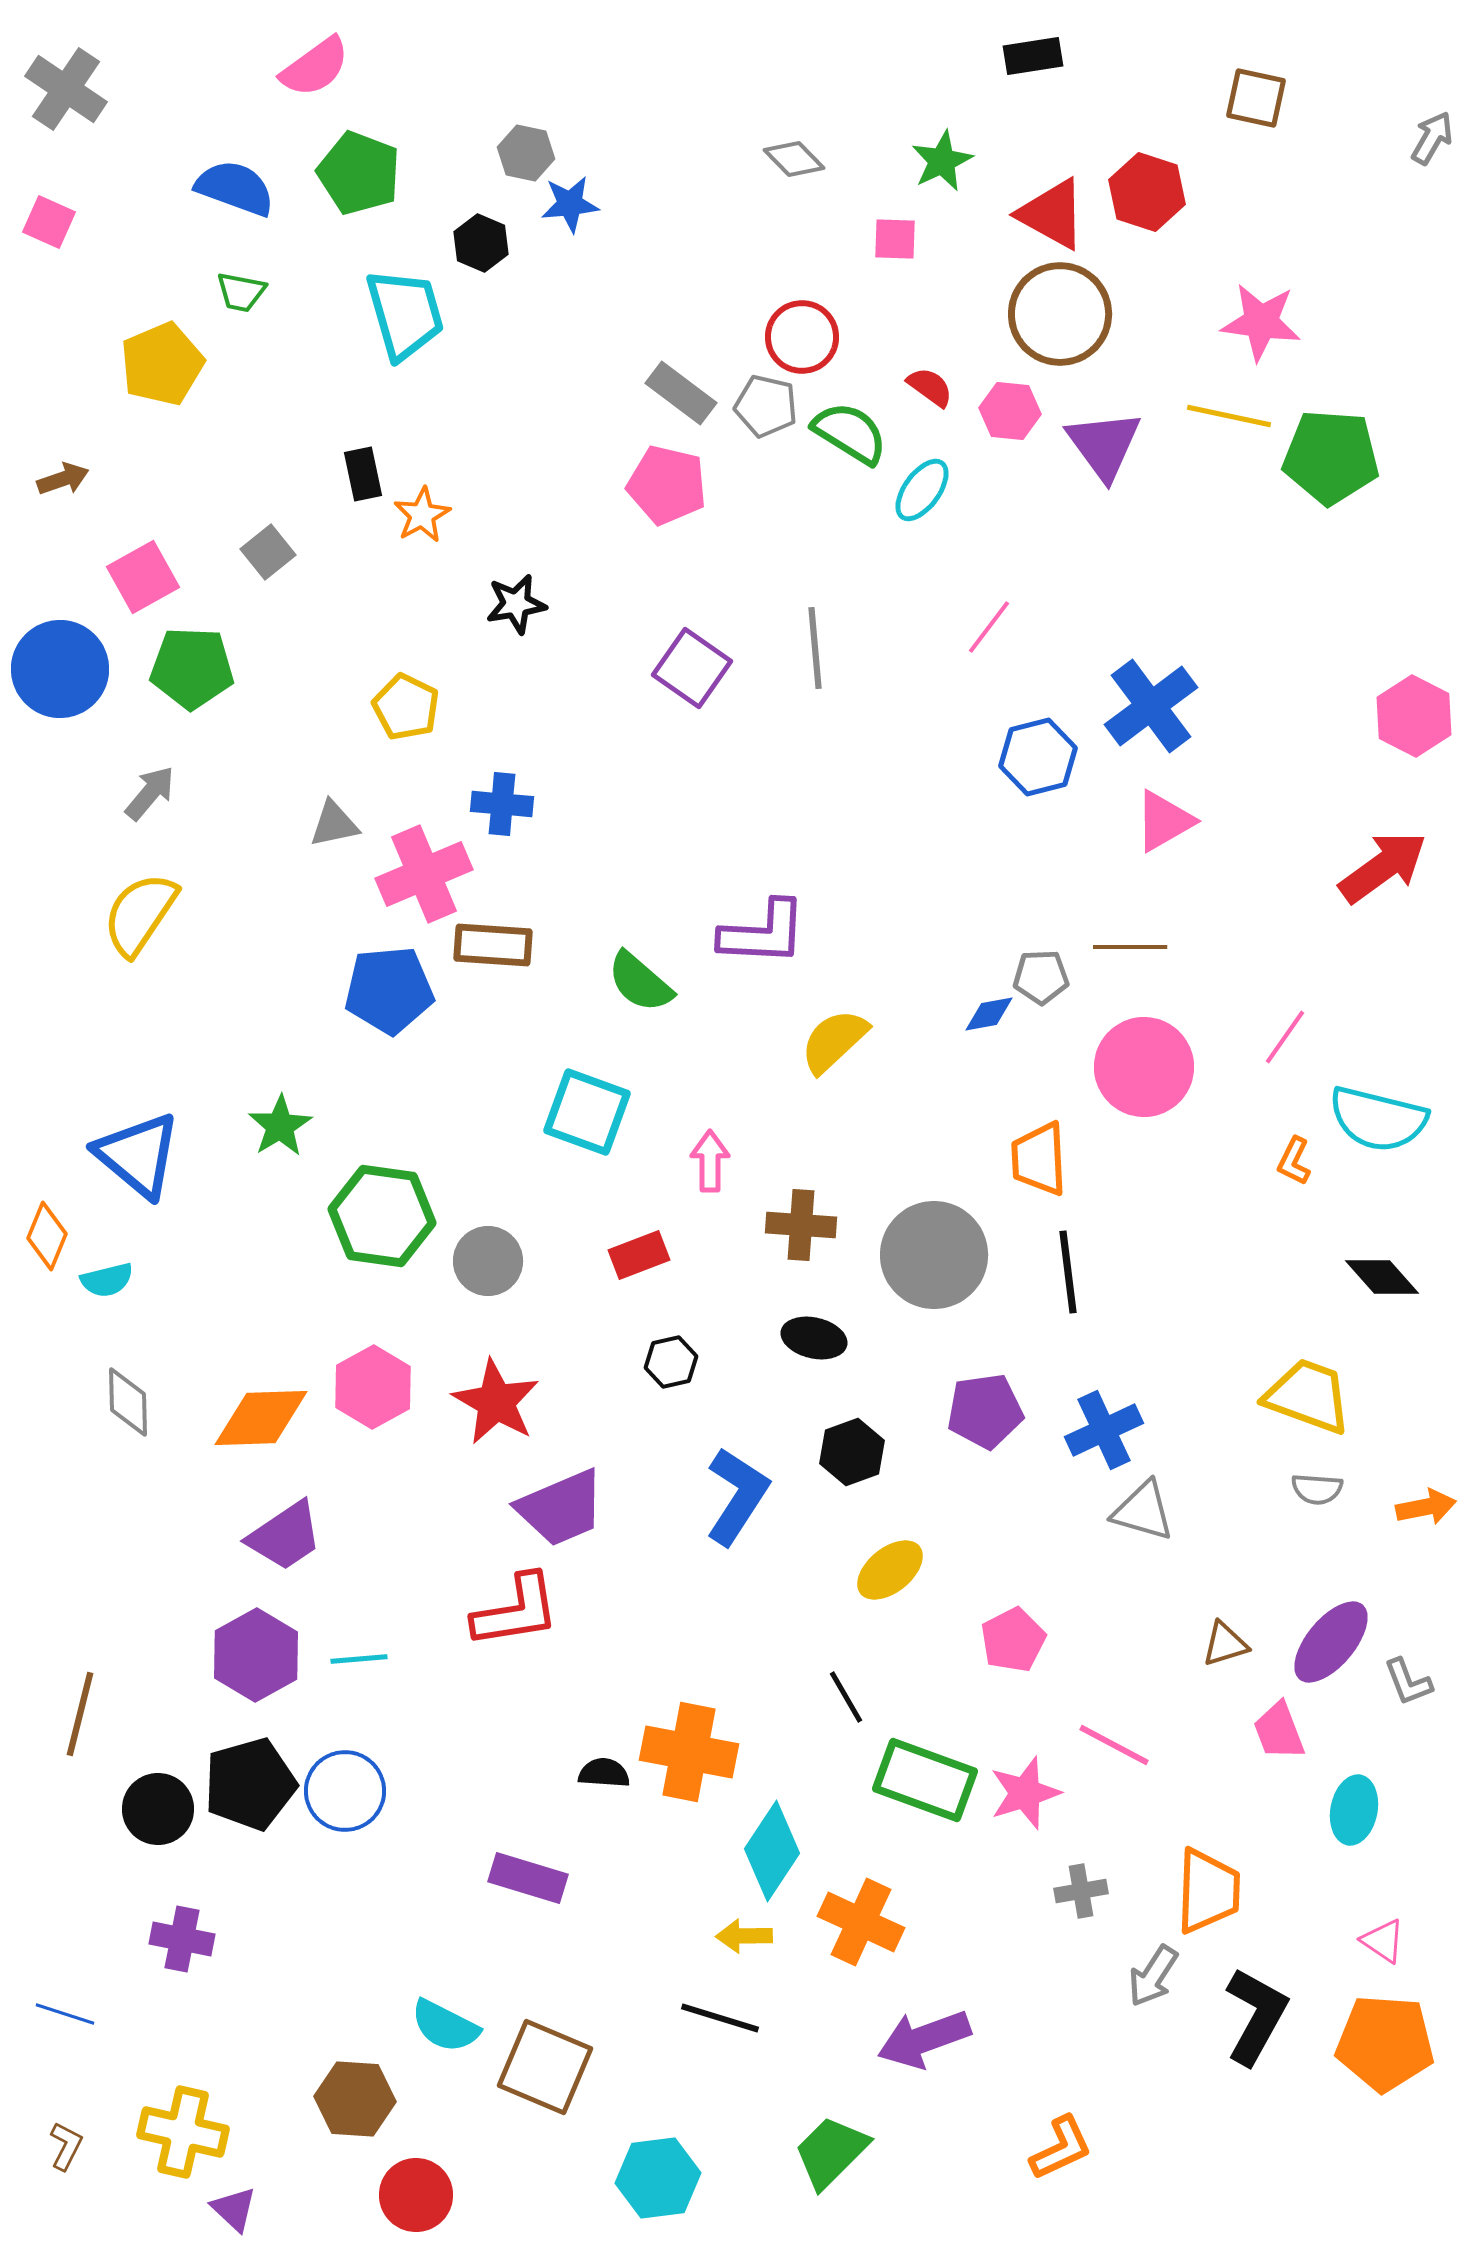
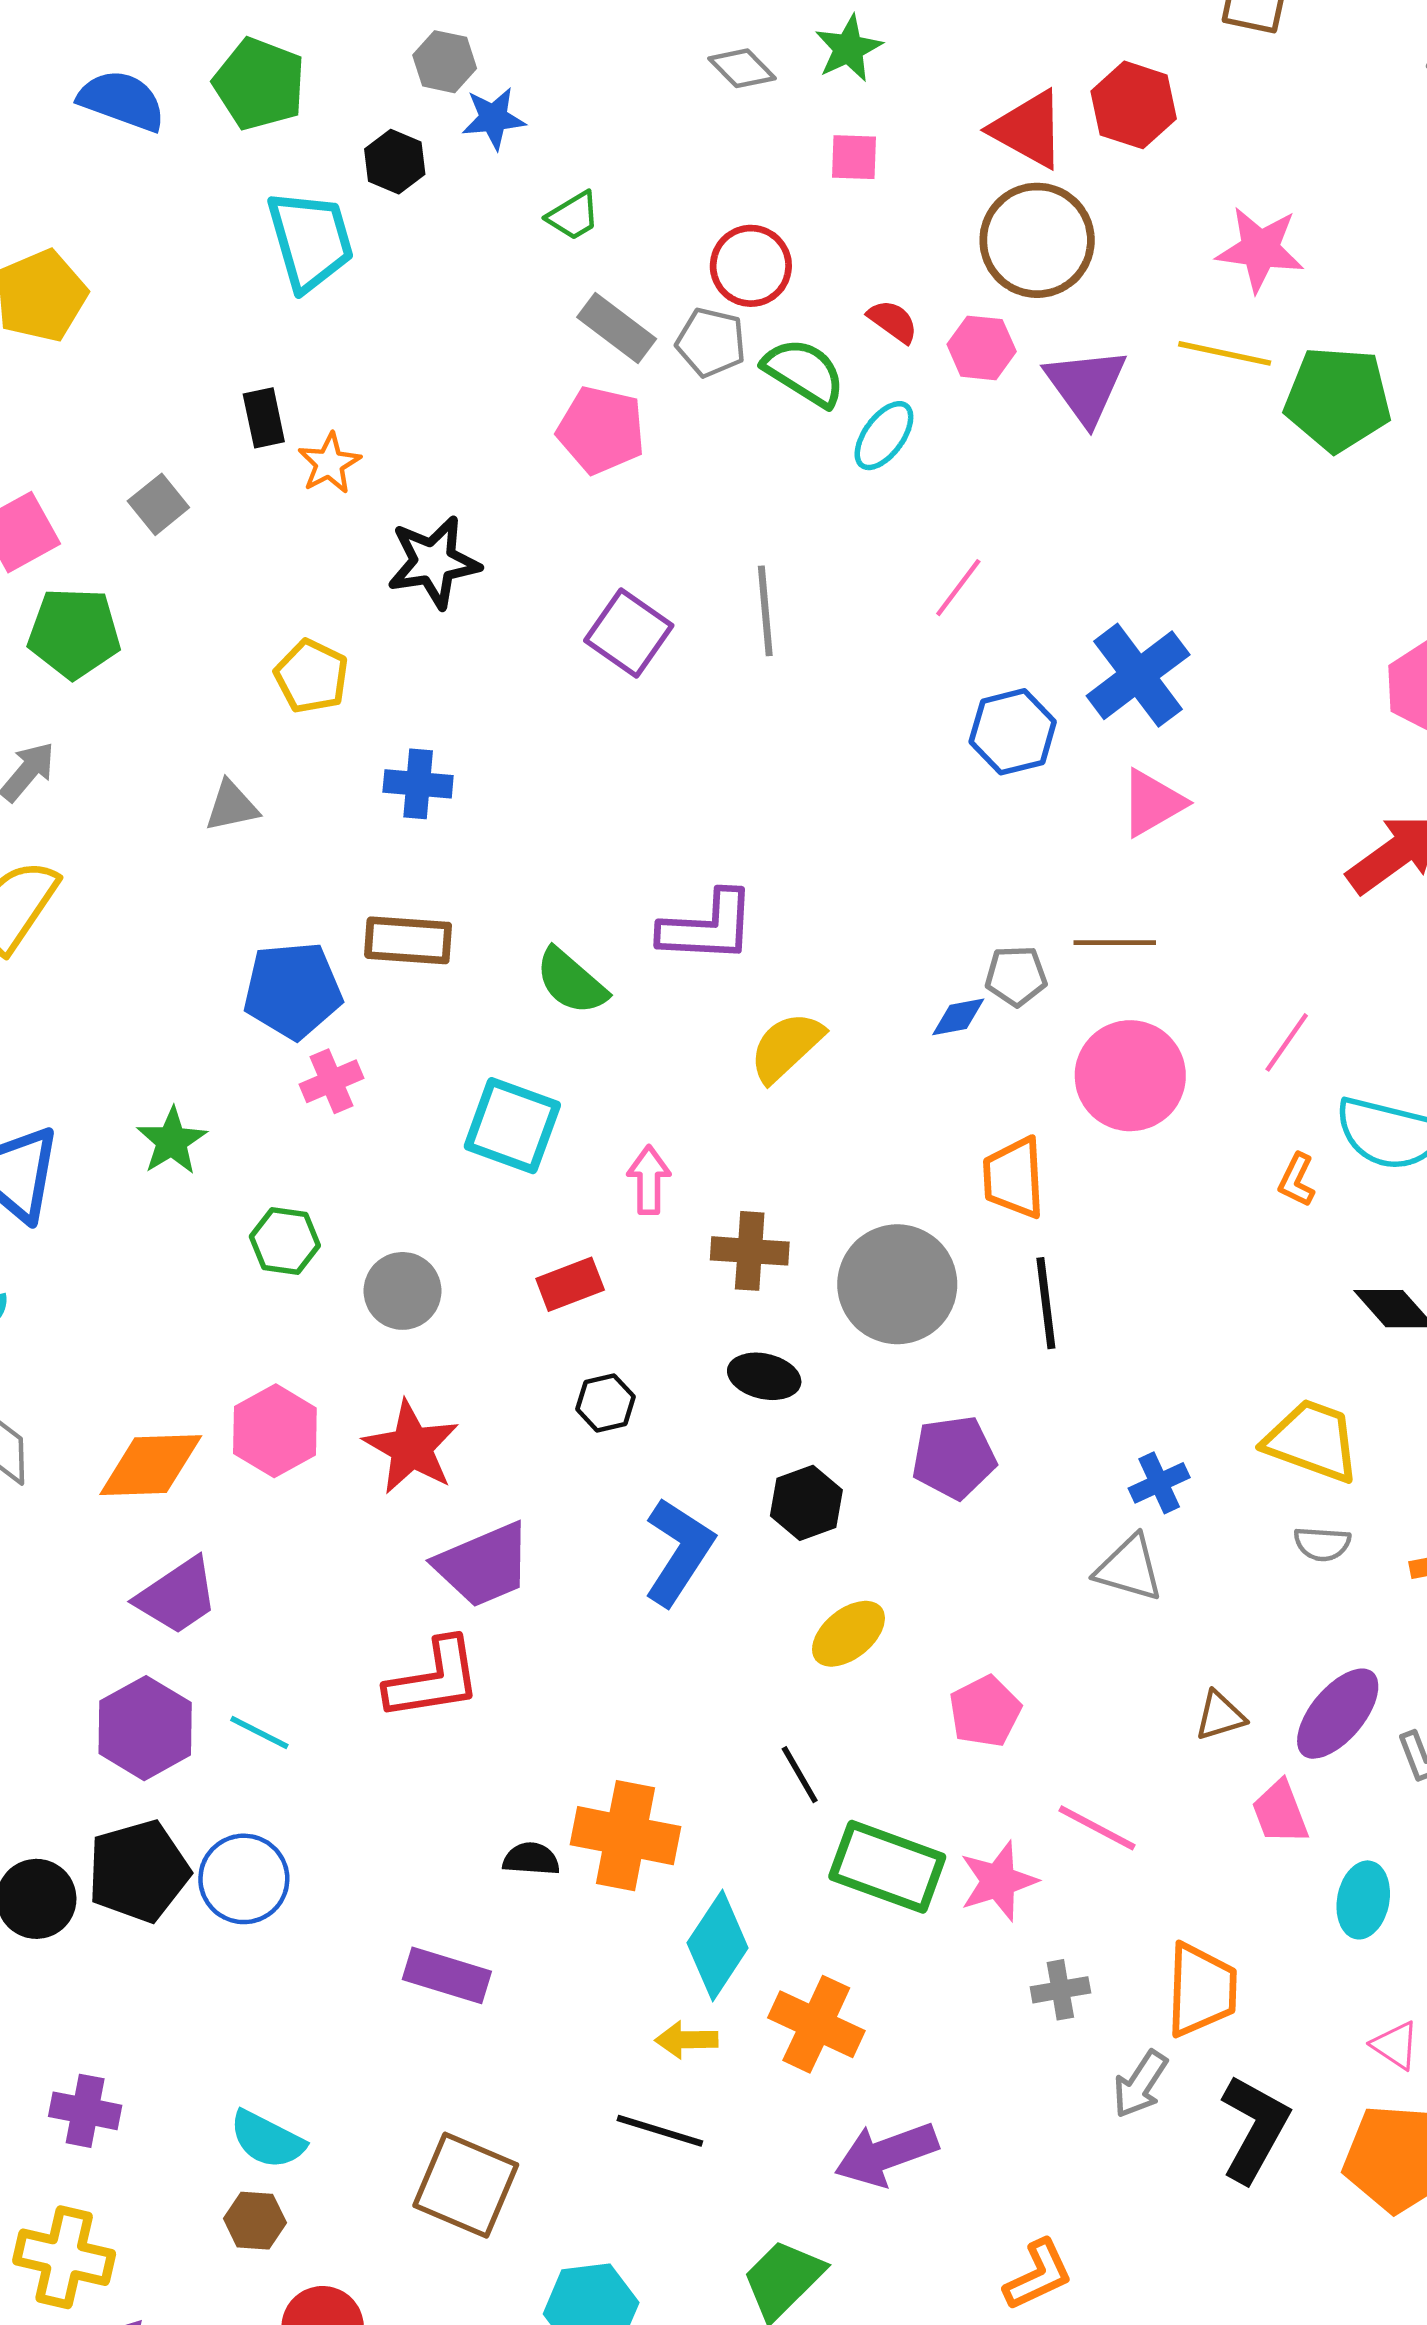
green star: (942, 161) -> (848, 48), moved
green trapezoid: (241, 292) -> (573, 216), moved, turned -42
black star: (516, 604) -> (434, 562), size x1.4
pink cross: (424, 874) -> (332, 1081), moved, size x0.6
green hexagon: (382, 1216) -> (285, 1241), size x0.6
blue cross: (1104, 1430) -> (1159, 1483), moved, size x0.7
cyan line: (359, 1659) -> (259, 1732), turned 32
purple cross: (182, 1939) -> (85, 2111), moved
cyan semicircle: (445, 2026) -> (267, 2140), moved
brown hexagon: (355, 2099) -> (255, 2221), size x0.7

